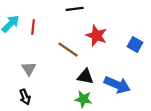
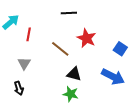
red line: (33, 27) -> (29, 34), moved
blue arrow: (117, 85) -> (113, 77), moved

